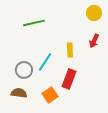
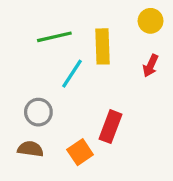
yellow rectangle: (70, 50) -> (102, 46), moved, size x1.5
cyan line: (45, 62) -> (72, 74), moved

